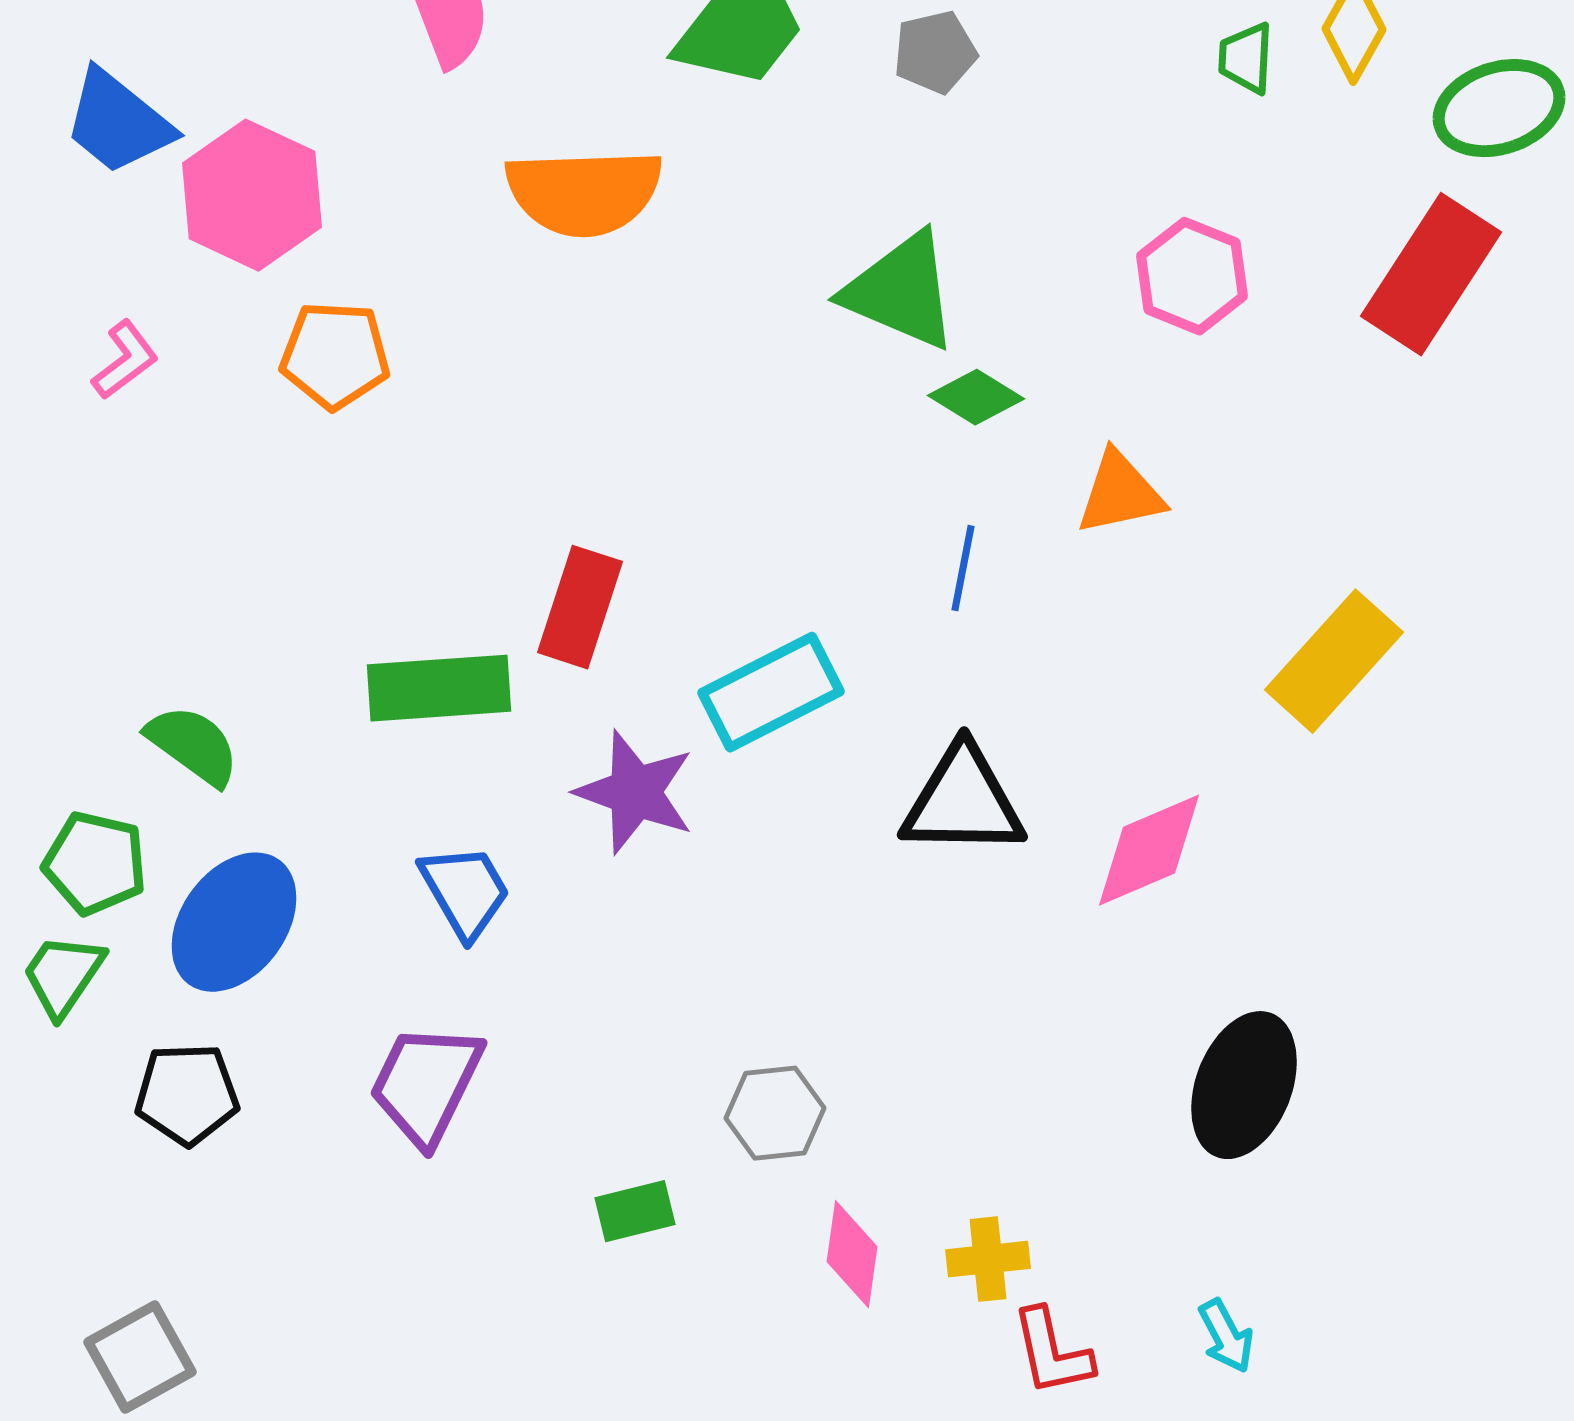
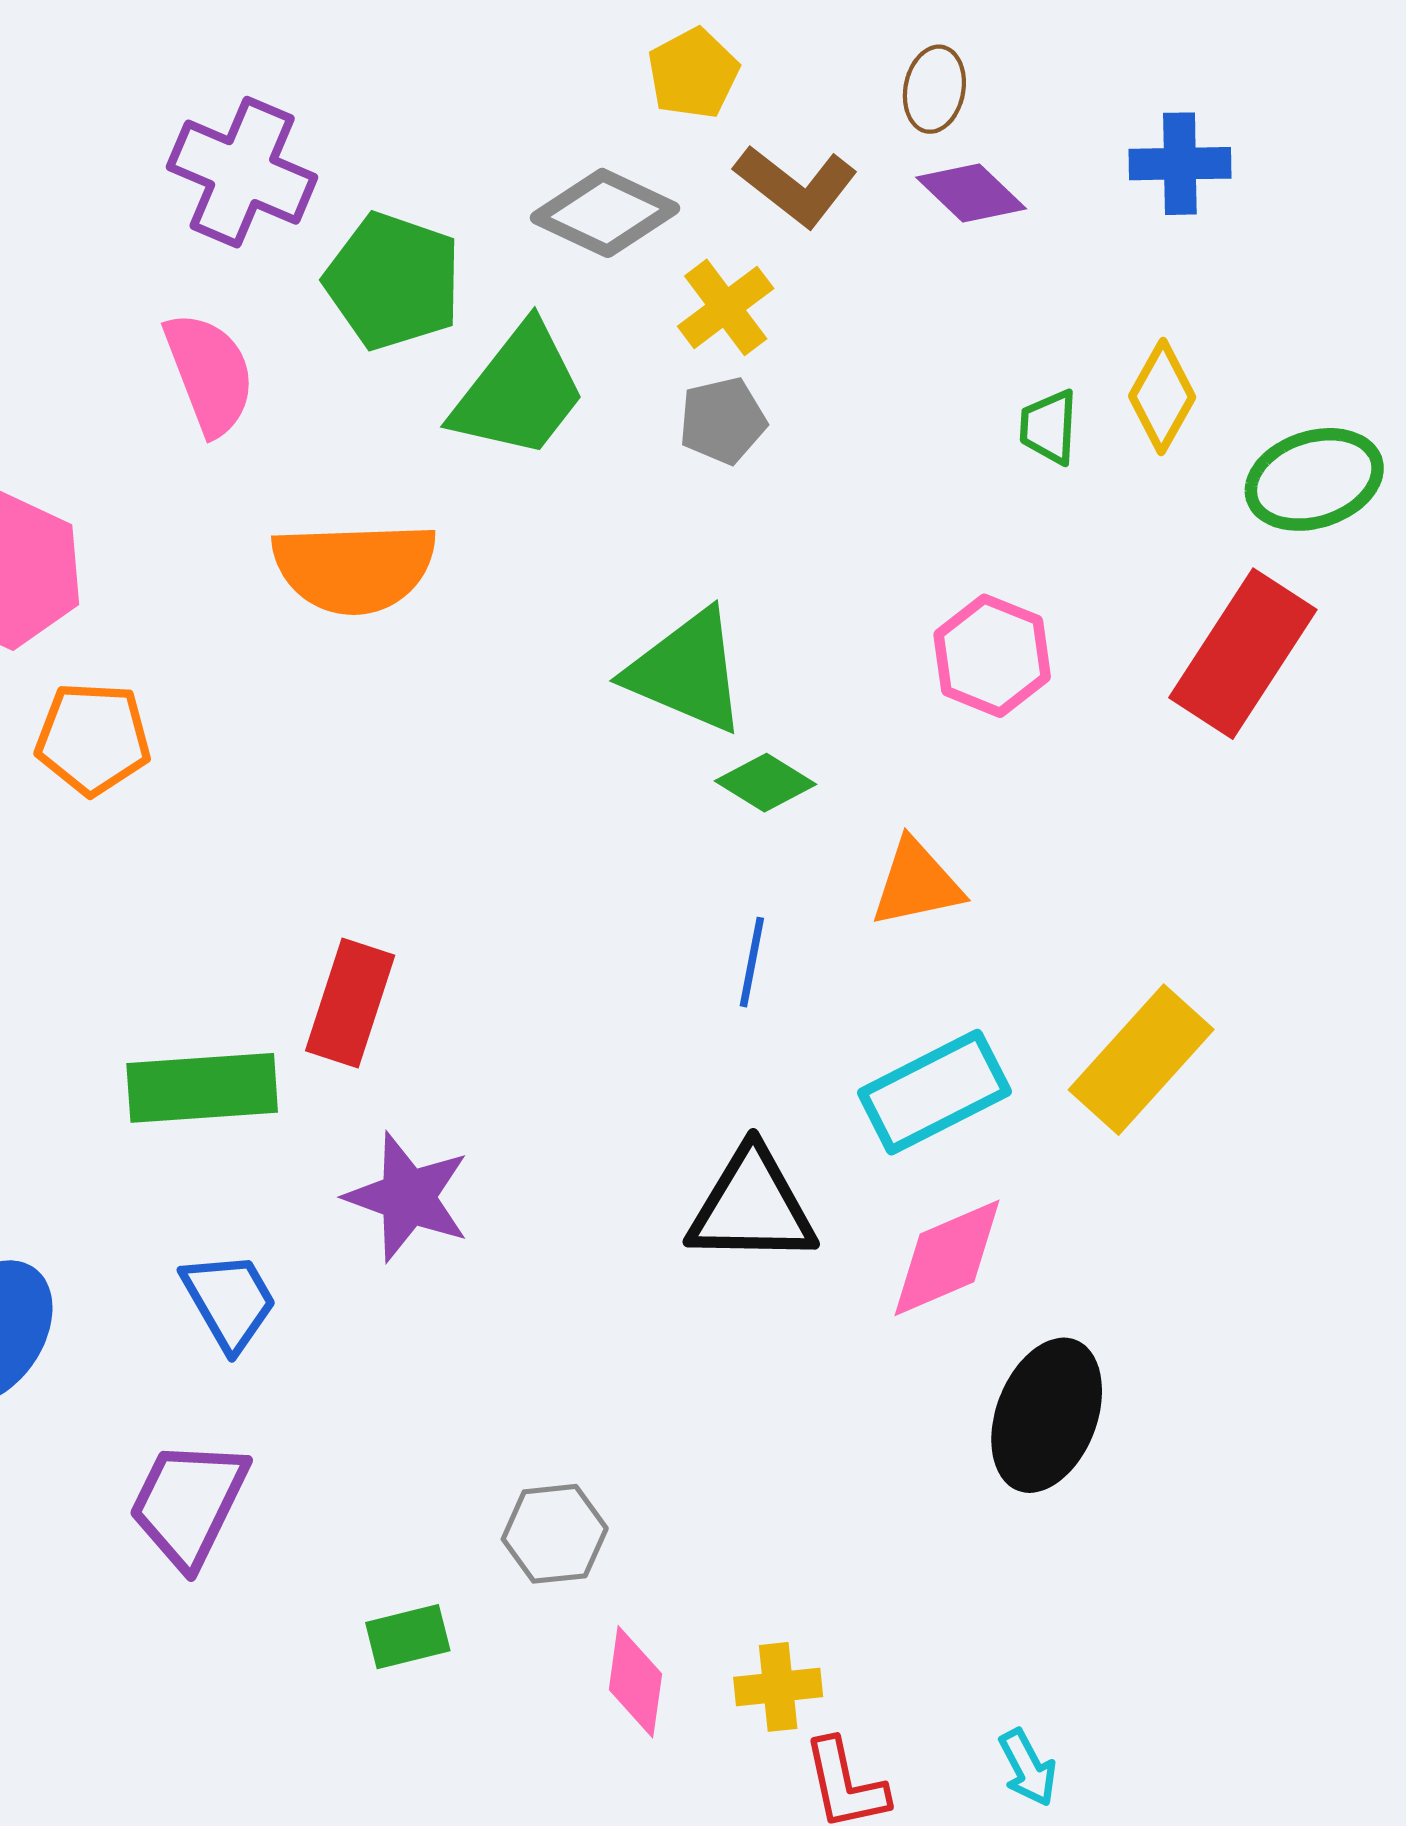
cyan rectangle: (771, 692) -> (934, 1092), moved
black ellipse: (1244, 1085) -> (1047, 1415), moved

